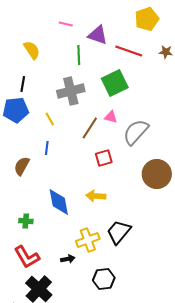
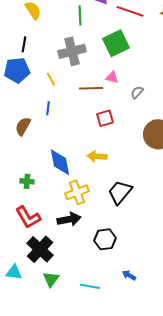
brown line: (90, 128) -> (91, 88), turned 55
gray semicircle: (136, 132) -> (137, 92), size x0.5
yellow cross: (88, 240) -> (77, 192), moved
black arrow: (68, 259) -> (69, 219), size x1.6

